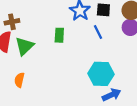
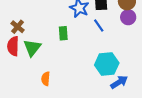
brown cross: (12, 22) -> (18, 27), turned -32
orange semicircle: (19, 80) -> (46, 79), moved

